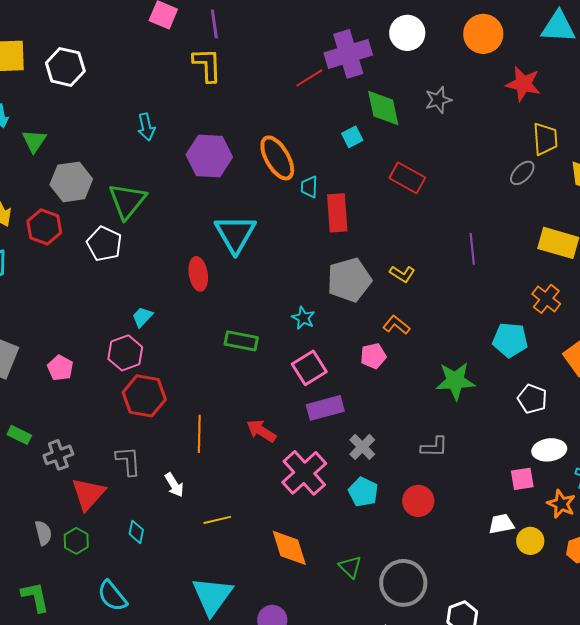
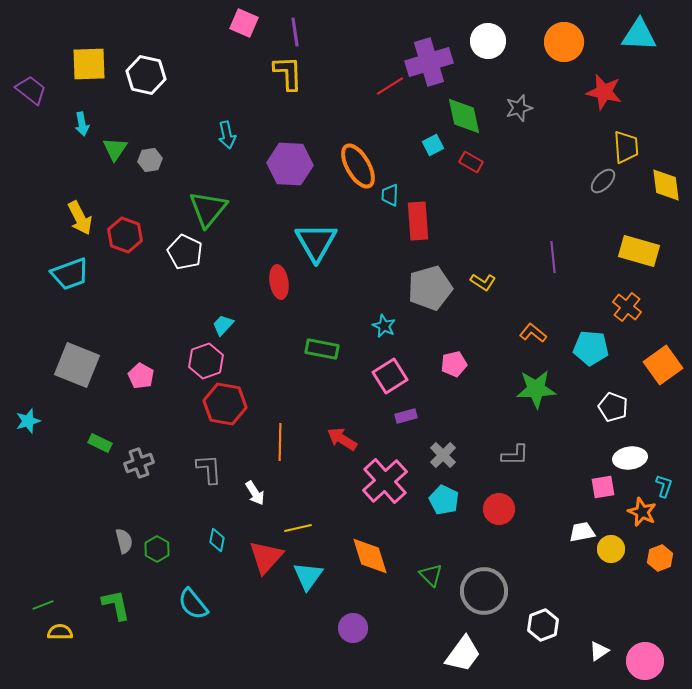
red rectangle: (407, 178) -> (471, 162), moved, size x0.7
gray hexagon: (71, 182) -> (150, 160), moved, size x0.6
orange L-shape: (396, 325) -> (533, 333), moved
purple rectangle: (325, 408) -> (406, 416), size x0.6
red triangle: (88, 494) -> (266, 557), moved
cyan triangle: (212, 596) -> (308, 576), moved, size x0.7

